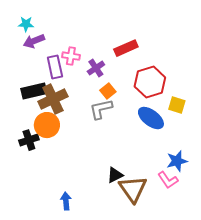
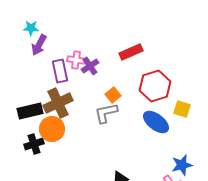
purple arrow: (34, 41) -> (39, 45), turned -40
purple cross: (96, 68) -> (90, 66), moved
black rectangle: (34, 91) -> (30, 111), moved

